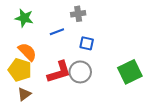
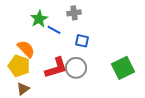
green star: (24, 18) -> (39, 19), moved, turned 30
blue line: (57, 32) -> (54, 30), turned 48

